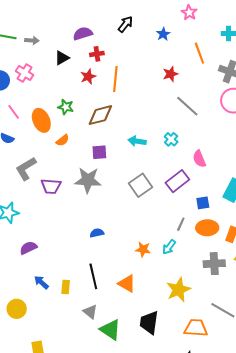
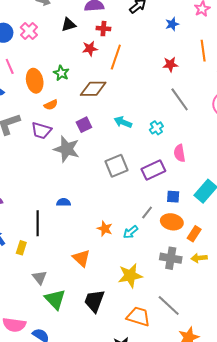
purple square: (99, 152) -> (84, 125), turned -35
purple trapezoid: (51, 186) -> (41, 131), moved
black line: (93, 276) -> (38, 223), moved

